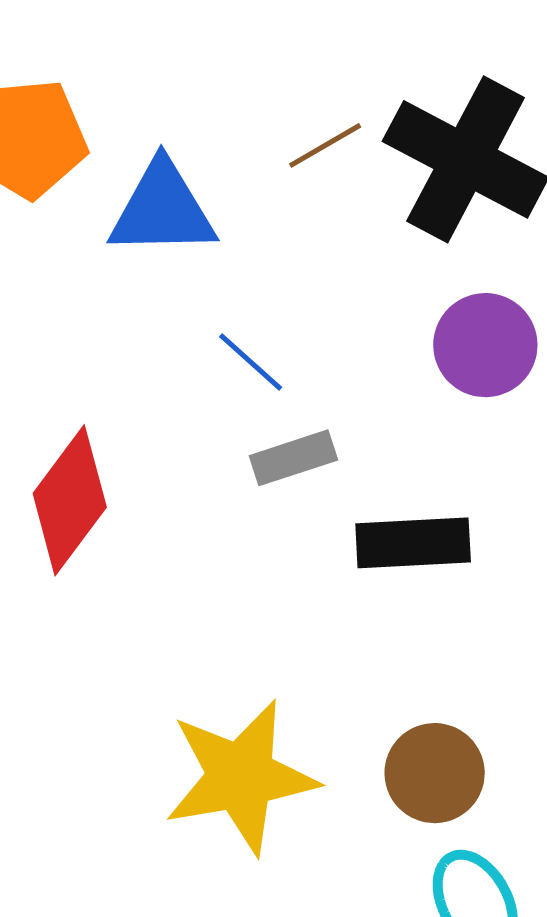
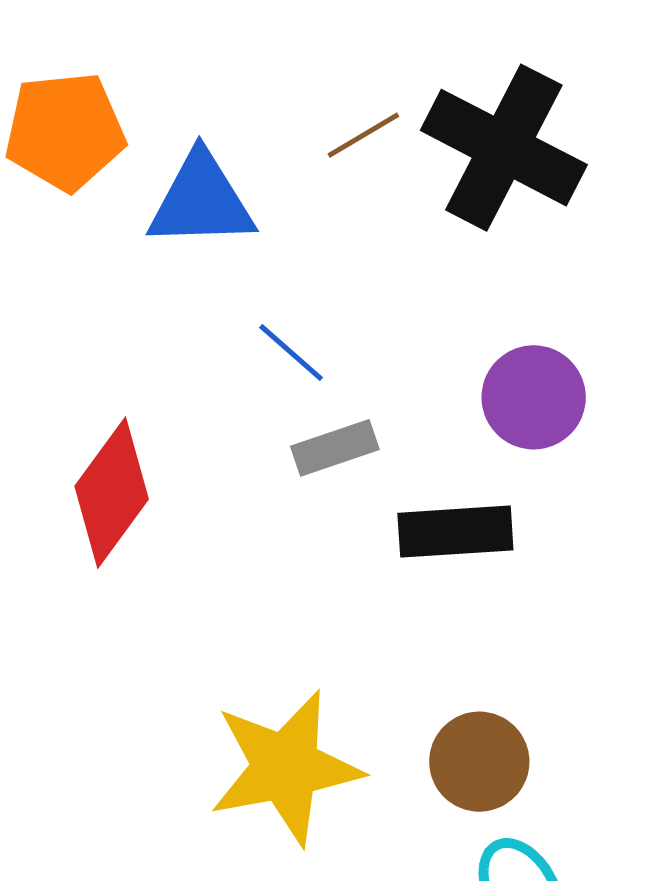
purple circle: (485, 345) -> (534, 397), moved

